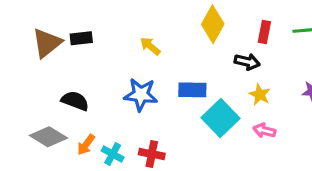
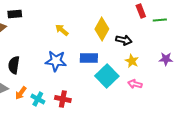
yellow diamond: (213, 24) -> (102, 29), moved
red rectangle: (264, 32) -> (141, 11), moved, turned -32
black rectangle: (81, 38) -> (15, 14), moved
black semicircle: (75, 101) -> (14, 65), turned -102

